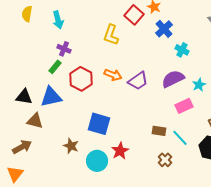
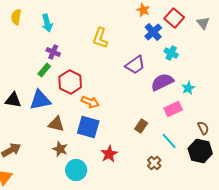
red square: (134, 15) -> (174, 18), moved
orange arrow: (113, 75) -> (90, 102), moved
purple trapezoid: (138, 81) -> (135, 65), moved
brown triangle: (35, 121) -> (56, 124), moved
brown rectangle: (159, 131) -> (141, 126), moved, turned -64
cyan circle: (97, 161) -> (76, 170), moved

